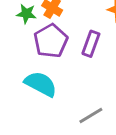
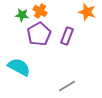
cyan semicircle: (41, 84) -> (19, 67), moved

